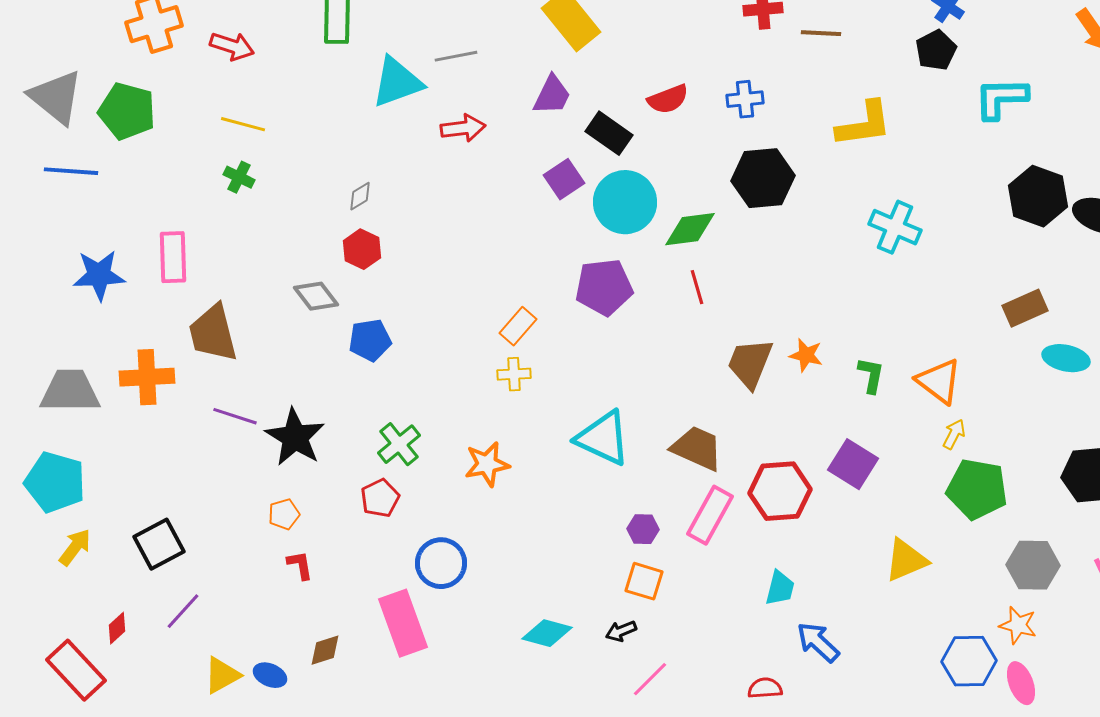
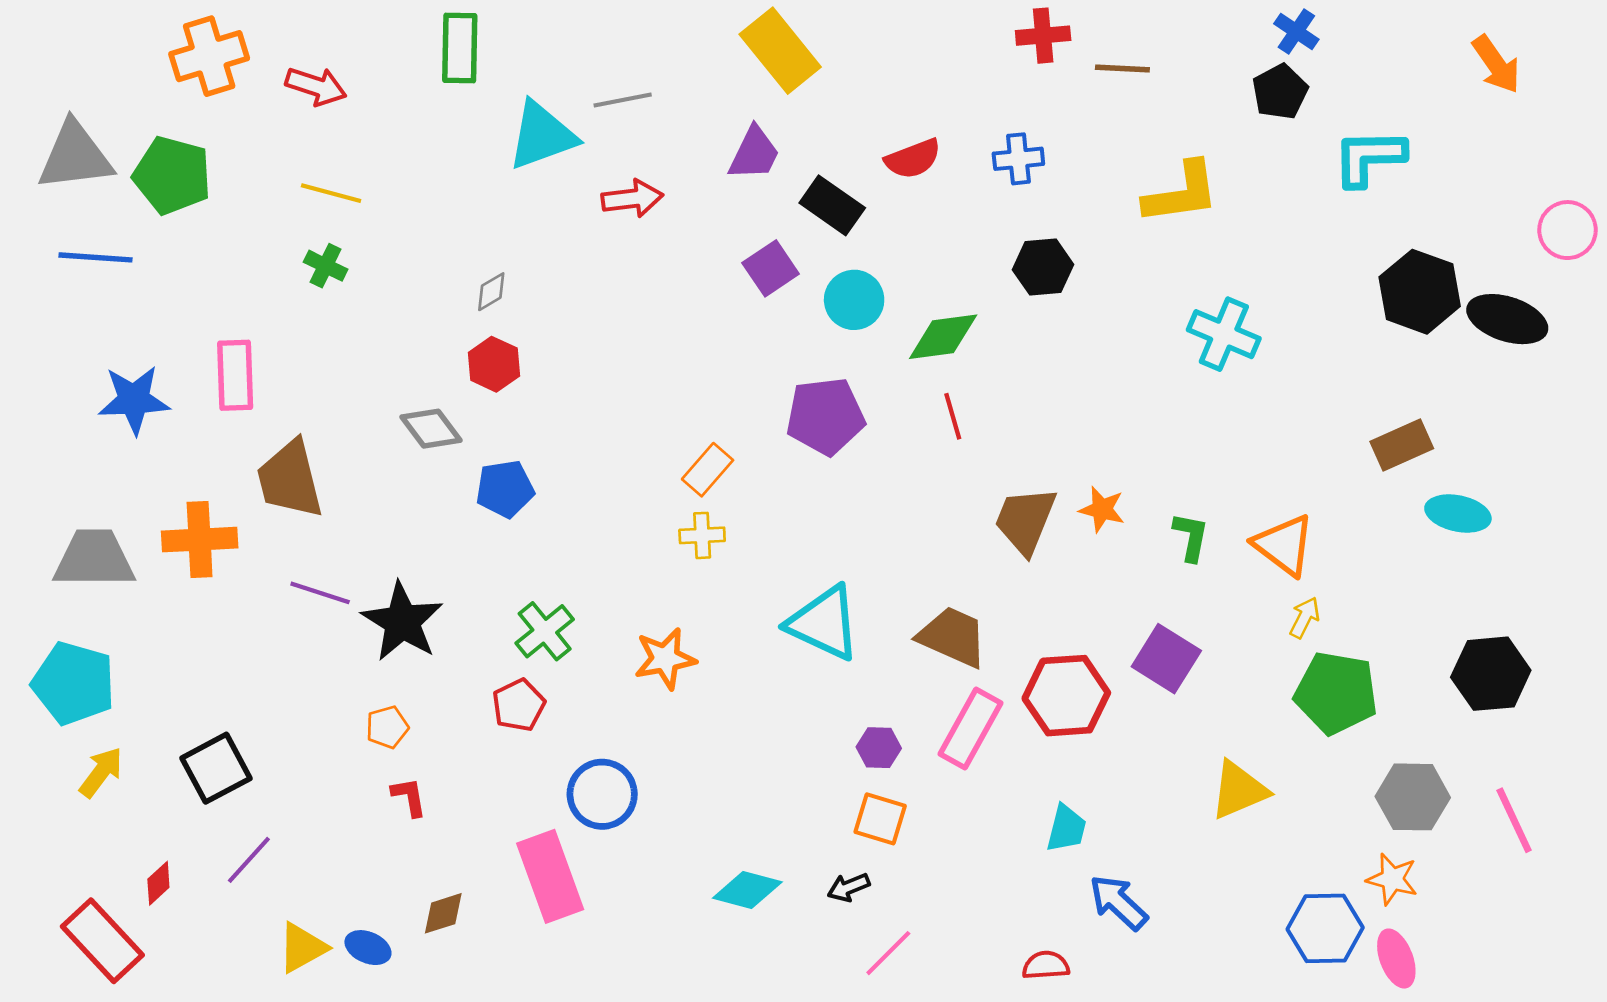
gray triangle: (56, 97) -> (75, 156), turned -46
black hexagon: (763, 178) -> (1043, 267), size x0.7
cyan circle: (625, 202) -> (854, 300), size x0.7

